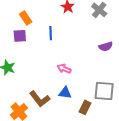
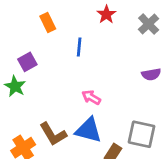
purple square: (20, 36) -> (27, 62), moved, turned -32
blue triangle: (65, 93) -> (88, 130), size x1.5

